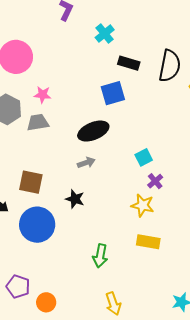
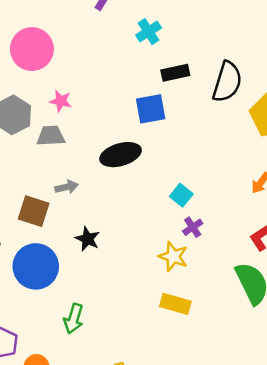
black rectangle: (129, 63) -> (175, 73), turned -35
cyan square: (144, 157) -> (181, 195), turned -30
gray arrow: (86, 163) -> (67, 187), moved
green arrow: (100, 256) -> (74, 319), moved

